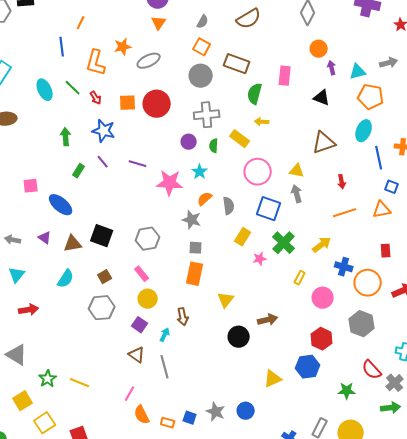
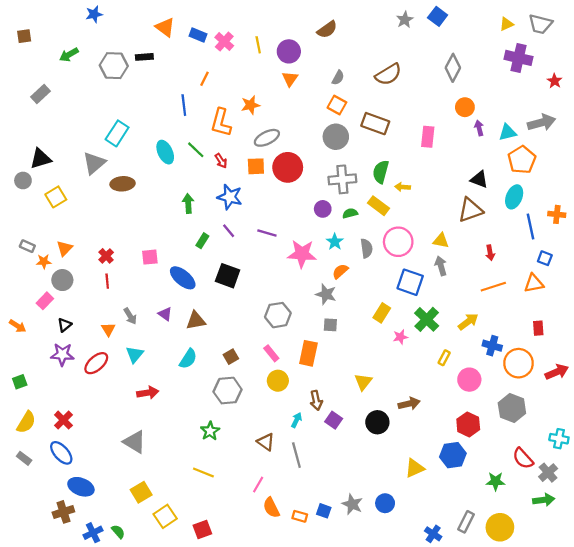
gray ellipse: (149, 61) -> (267, 138), moved
gray arrow: (389, 63) -> (541, 123), size x1.4
green semicircle: (255, 94) -> (381, 172), moved
orange pentagon: (371, 97) -> (522, 160), turned 30
black triangle: (322, 98) -> (479, 179), moved
green semicircle: (214, 146) -> (350, 213), turned 72
gray semicircle: (229, 206) -> (366, 248), moved
black square: (102, 236) -> (228, 276), moved
gray arrow: (13, 240) -> (130, 316), turned -133
orange rectangle: (195, 274) -> (308, 353), moved
purple square: (140, 325) -> (334, 420), moved
green star: (48, 379) -> (210, 431), moved

